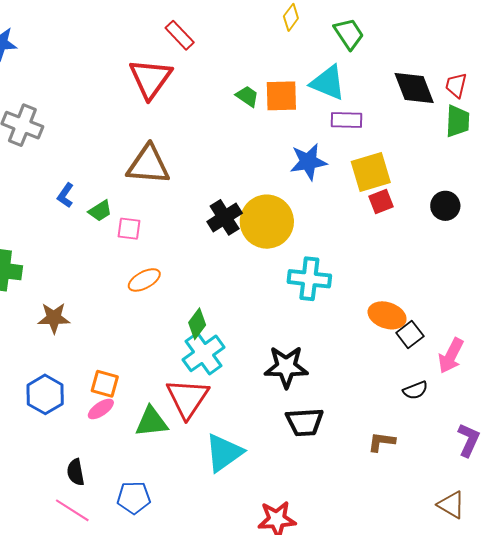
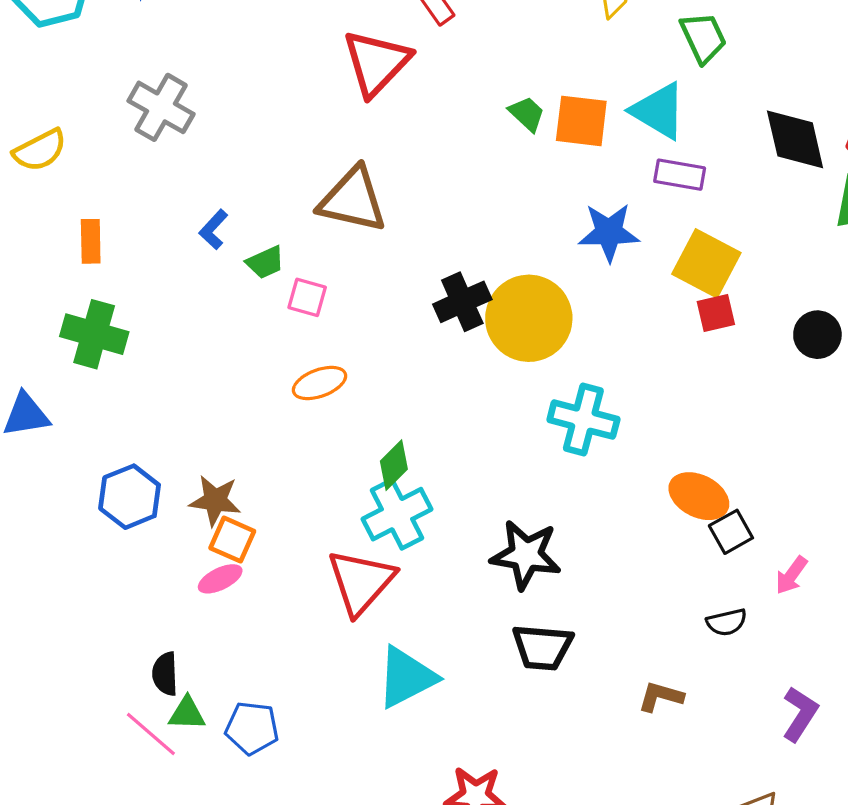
yellow square: (371, 172) -> (706, 263), turned 36
brown star: (54, 318) -> (215, 501), moved
pink arrow: (451, 356) -> (791, 575), size x0.7
blue hexagon: (45, 394) -> (130, 497), moved
green triangle: (151, 422) -> (187, 713), moved, size x0.7

